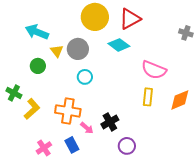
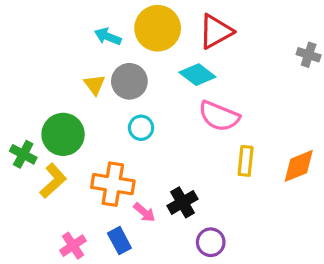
cyan arrow: (37, 32) -> (108, 36), moved, size x0.7
green circle: (38, 66) -> (63, 134), moved, size x1.6
pink semicircle: (154, 70) -> (219, 116), moved

